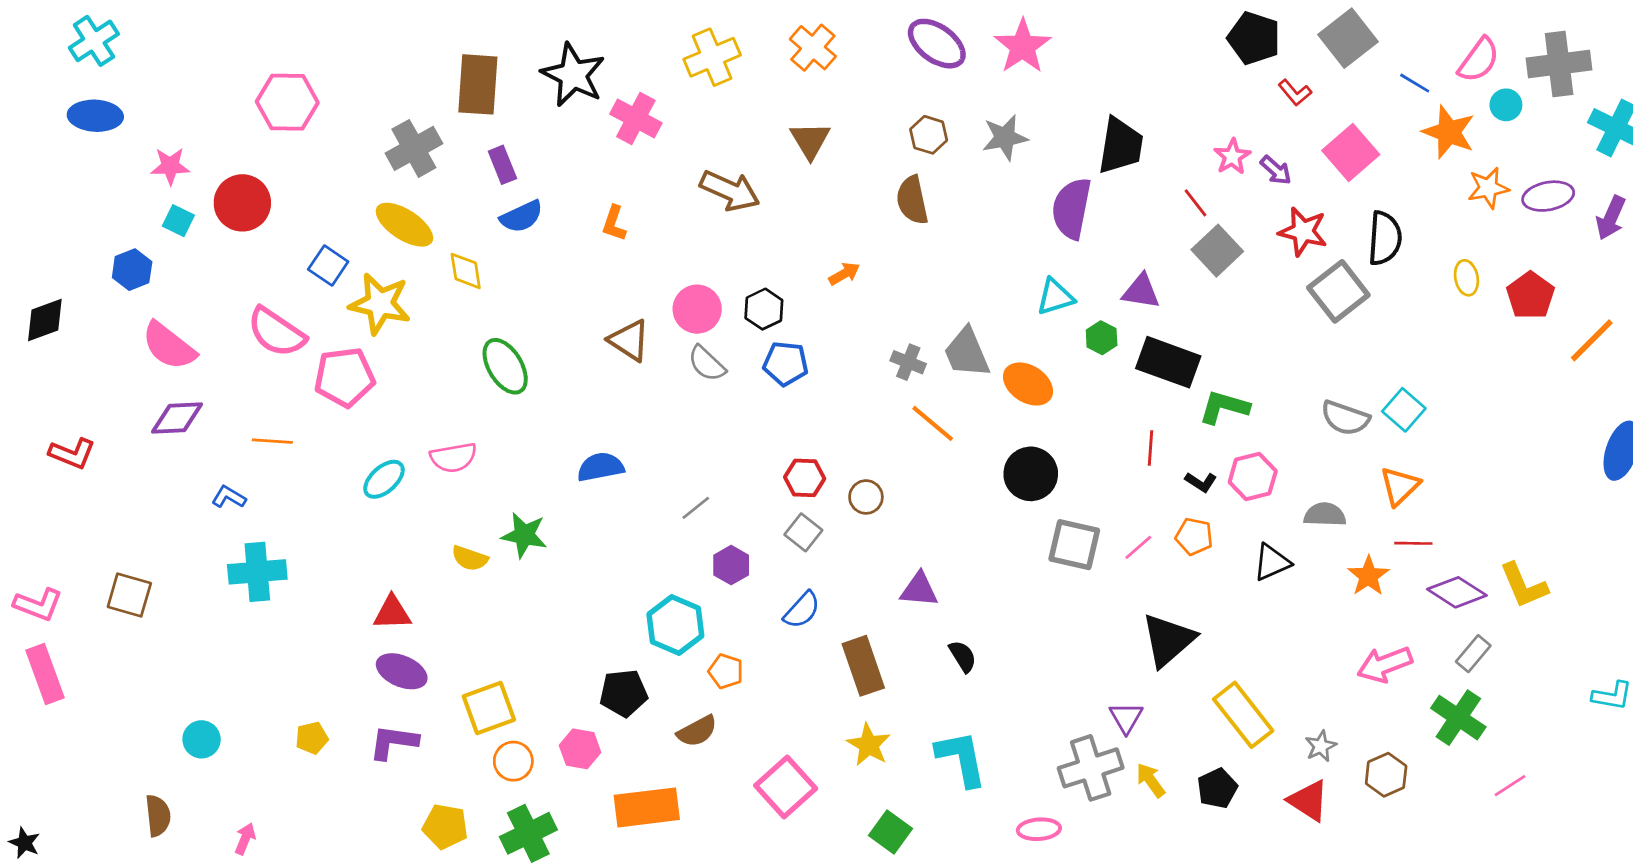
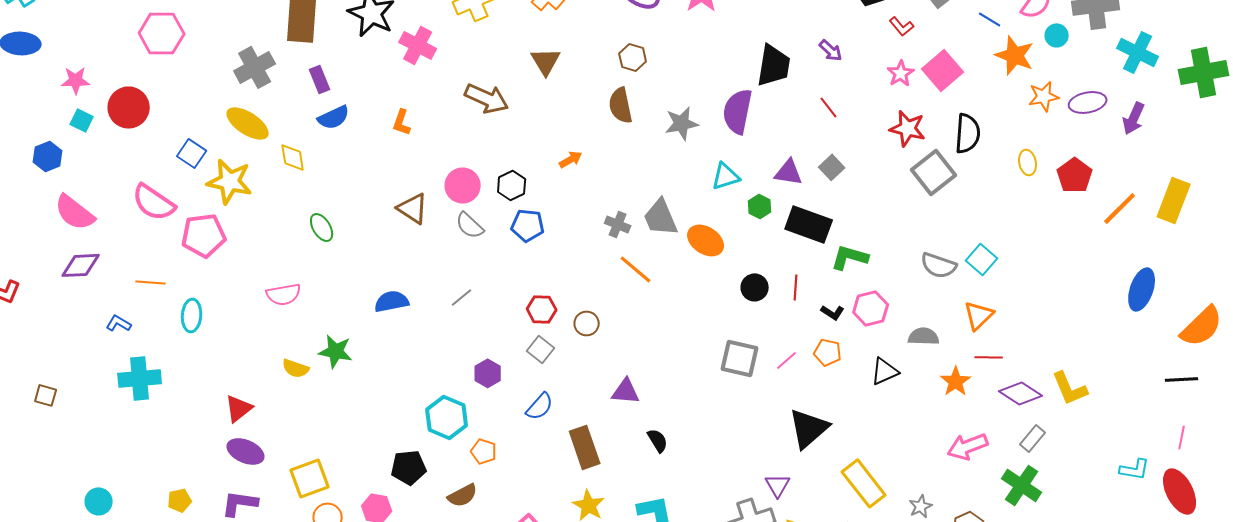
gray star: (1005, 138) -> (682, 123), moved
pink star: (1232, 157) -> (901, 73), moved
purple arrow: (1276, 170) -> (831, 50), moved
gray square: (1217, 251) -> (832, 167), moved, size x0.7
green ellipse: (505, 366) -> (322, 227), size x0.7
black circle: (1031, 474) -> (755, 287), moved, size x0.7
cyan ellipse: (384, 479) -> (192, 315), moved, turned -44
gray line: (696, 508) -> (462, 297), moved
brown square: (129, 595) -> (46, 395), size x0.7
red triangle: (392, 613) -> (239, 408), turned -36

